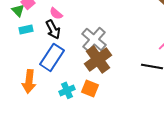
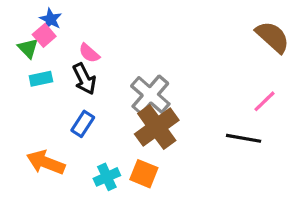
blue rectangle: (52, 57) -> (83, 124), size x0.6
orange arrow: (29, 81) -> (46, 162), turned 105

